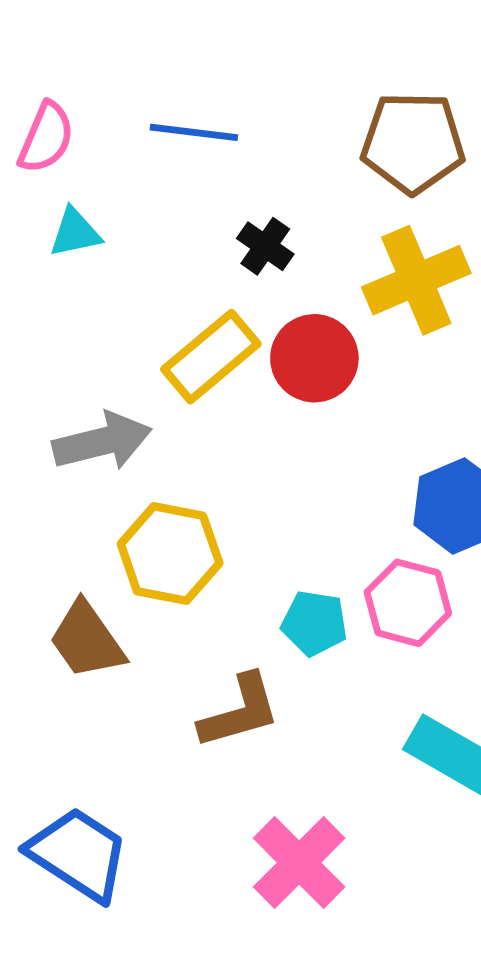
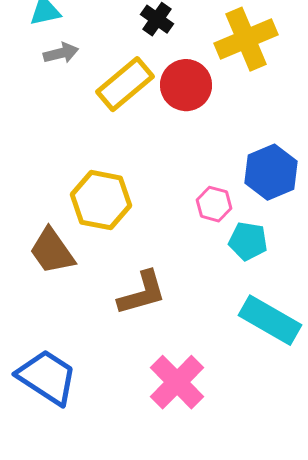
gray arrow: (102, 441) -> (61, 53), moved, size x0.6
pink hexagon: (408, 603) -> (214, 204), moved, size x0.7
cyan pentagon: (314, 623) -> (248, 241), moved

